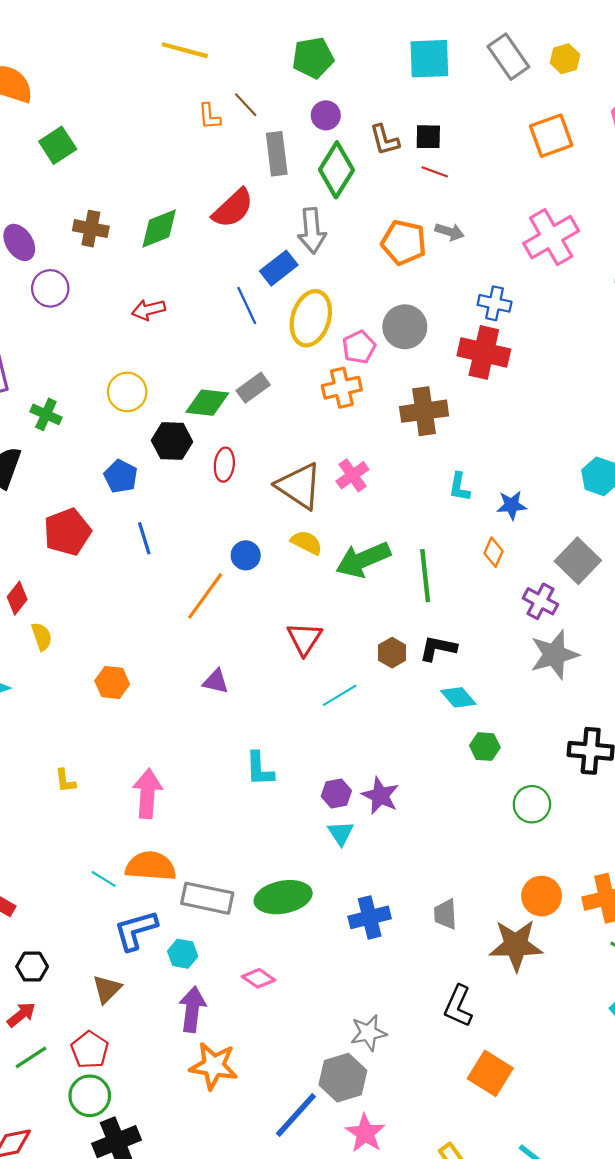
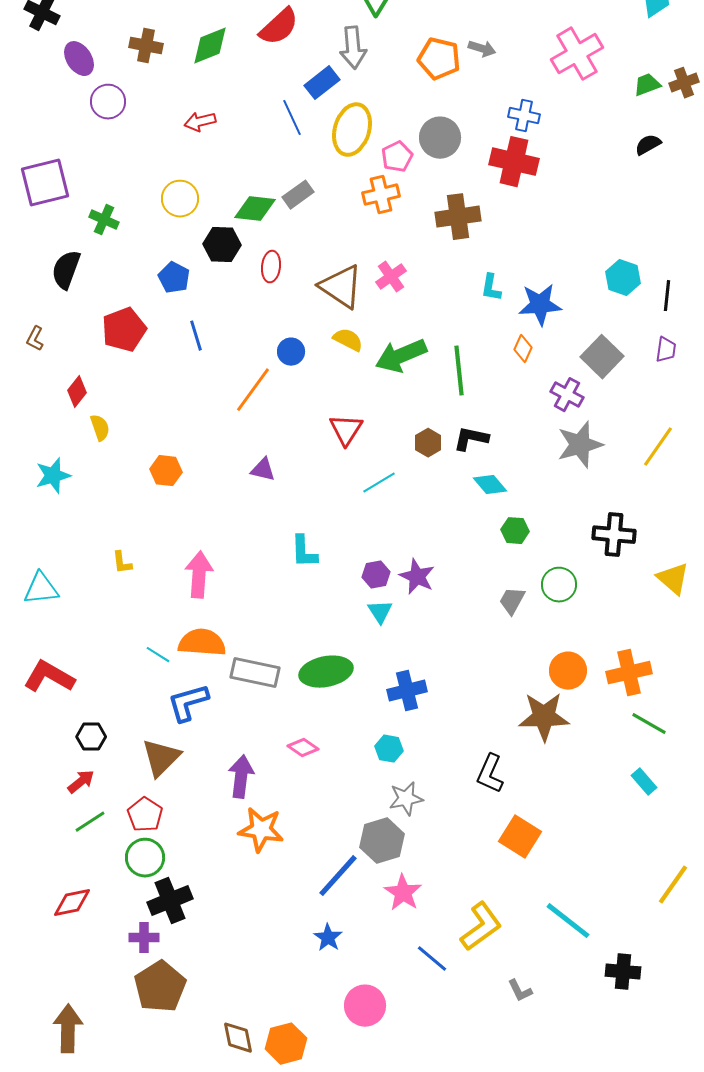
blue star: (512, 505) -> (540, 305), size x1.5
gray trapezoid: (445, 914) -> (512, 601), moved, turned 32
cyan hexagon: (183, 954) -> (389, 749), moved
brown triangle: (107, 989) -> (161, 758), size x1.4

